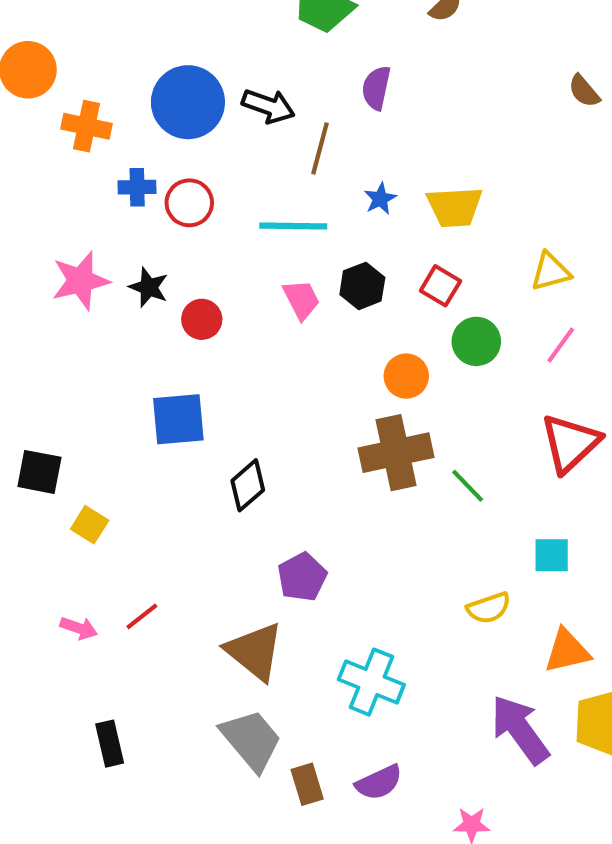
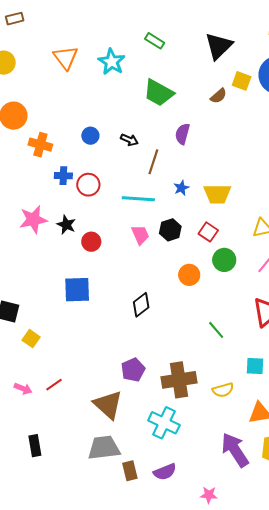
blue circle: (188, 102) -> (90, 136), size x0.5
black arrow: (268, 106) -> (129, 140), size x0.7
brown cross: (396, 453) -> (179, 380), moved
black diamond: (248, 485) -> (141, 305), moved
gray trapezoid: (251, 740) -> (104, 448), turned -60

